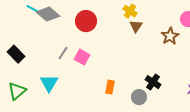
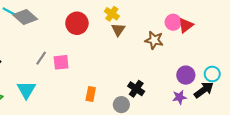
red circle: (86, 21) -> (77, 23), moved
brown star: (170, 36) -> (154, 40), turned -30
pink square: (82, 57) -> (61, 62), turned -35

